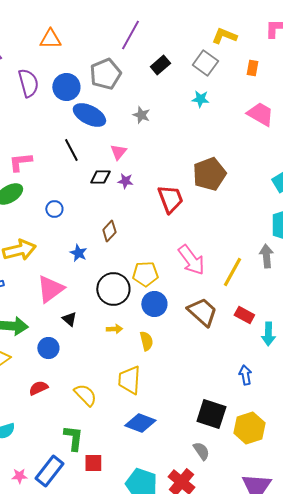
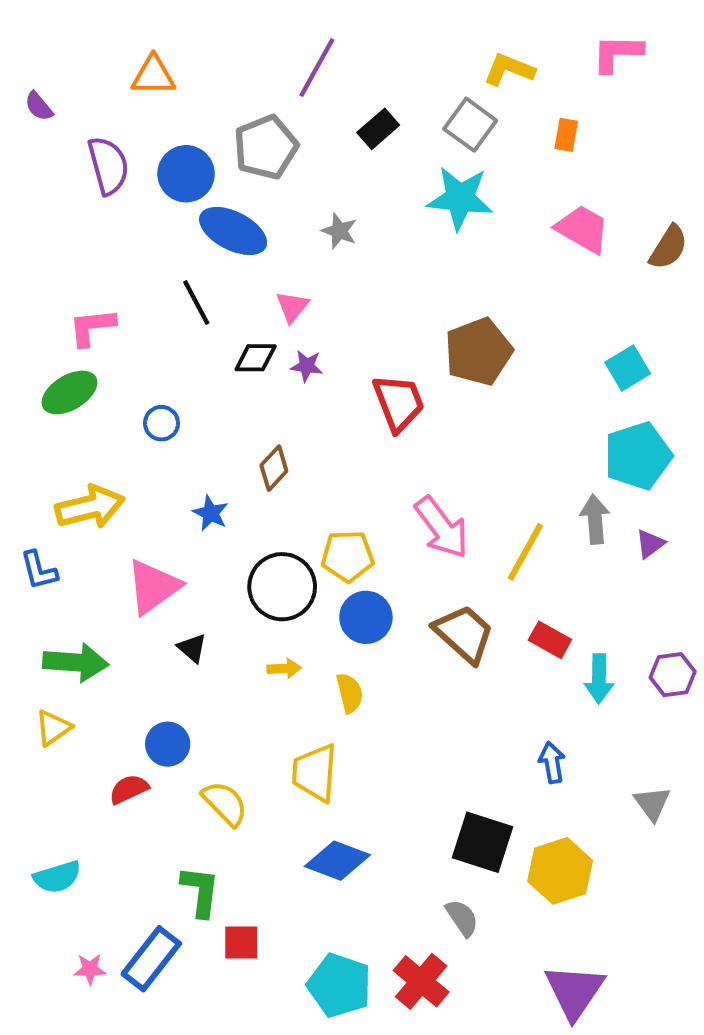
cyan star: (200, 99) -> (460, 198), size x1.8
blue circle: (48, 348) -> (168, 744), moved

